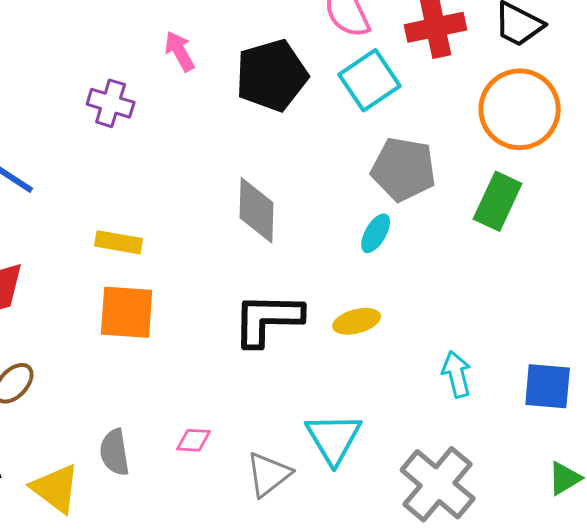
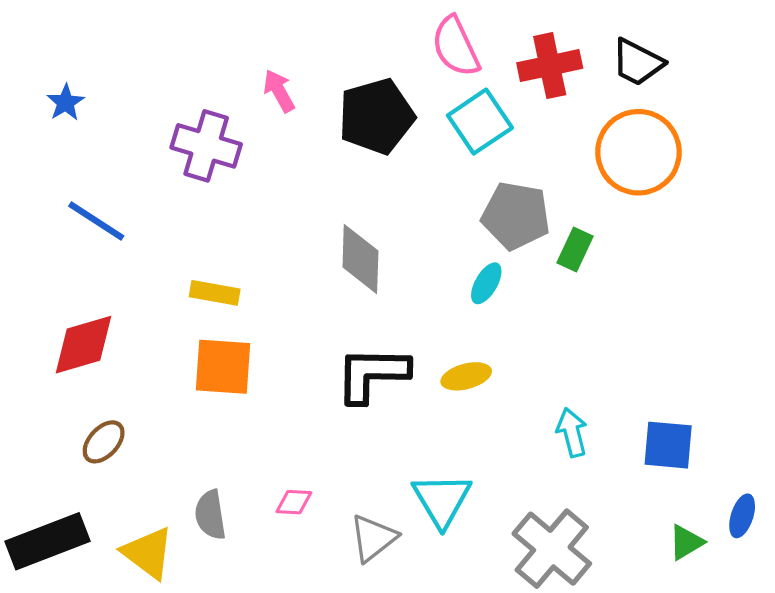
purple cross: (111, 103) -> (206, 146), size x1.4
green rectangle: (498, 201) -> (575, 249), moved, size x0.7

